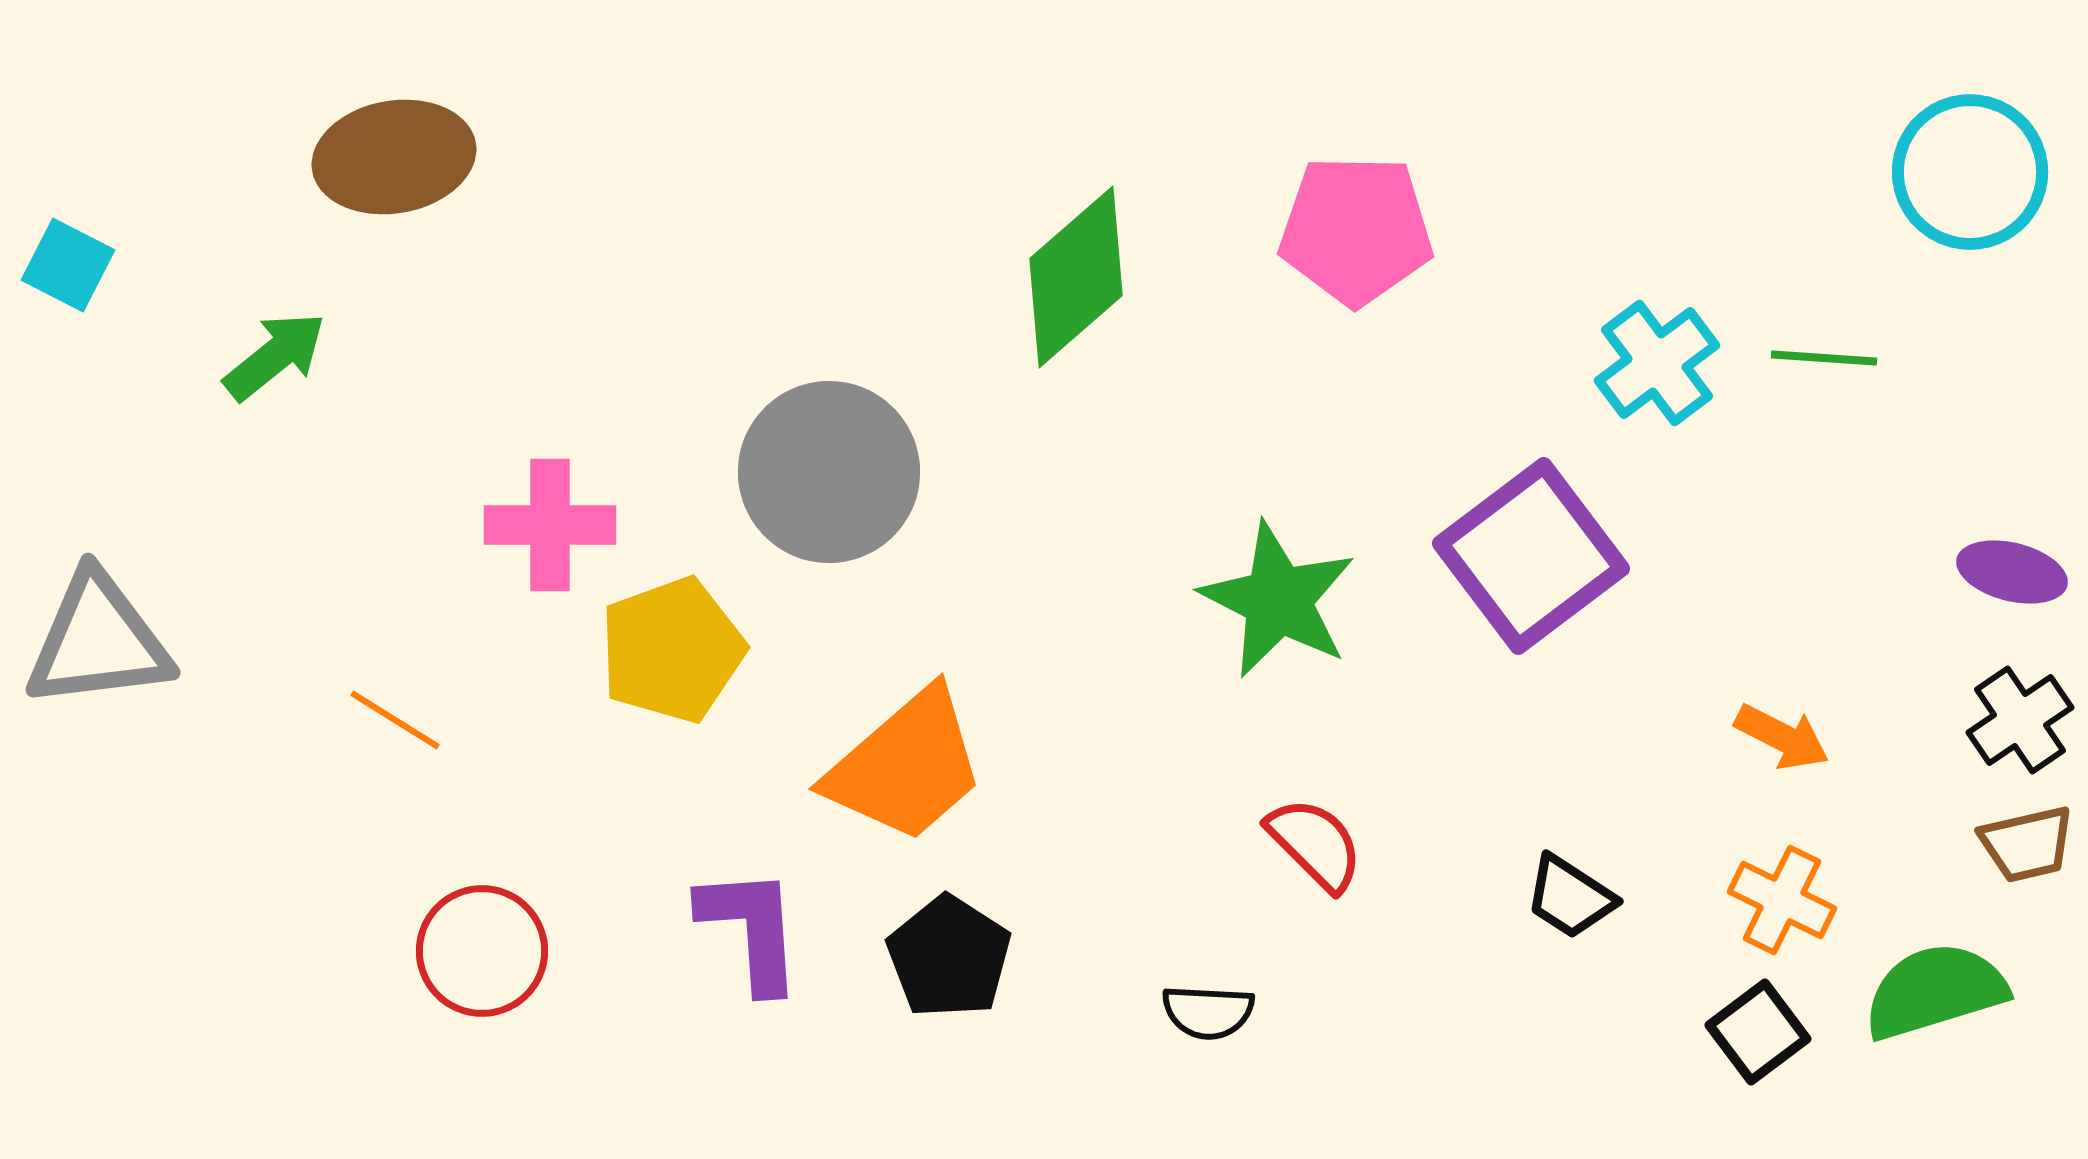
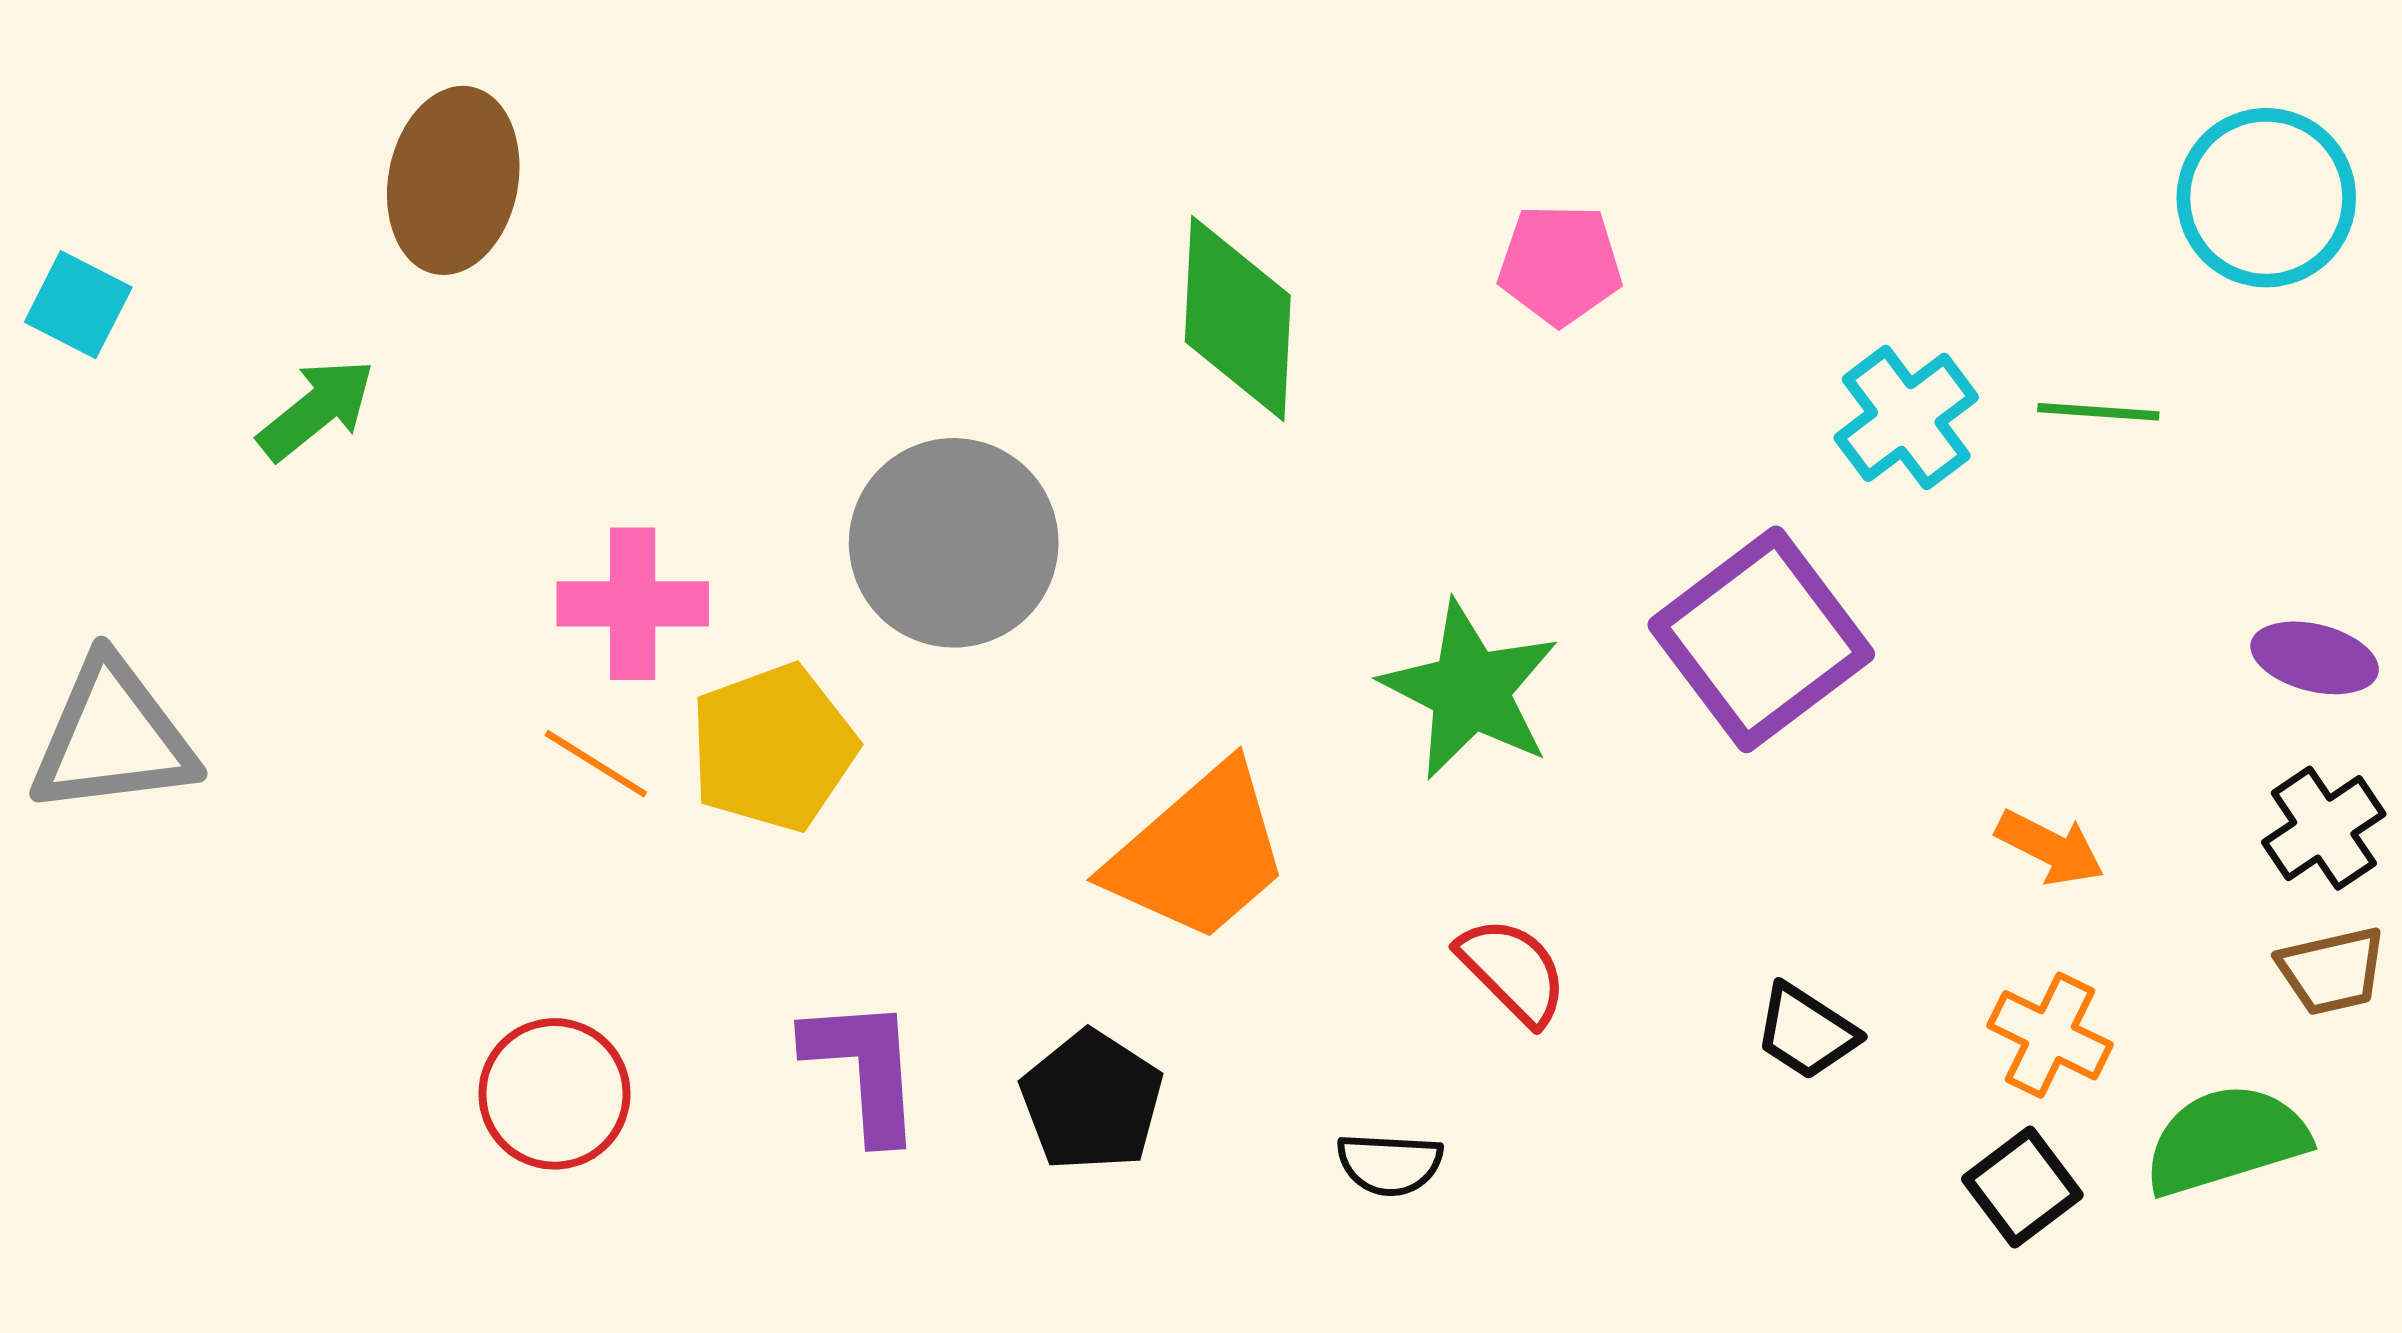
brown ellipse: (394, 157) -> (453, 180), turned -69
pink pentagon: (1356, 230) -> (1560, 264), size x0.7
green diamond: (1076, 277) -> (1238, 319), turned -46
orange line: (395, 720) -> (596, 764), moved
orange trapezoid: (906, 766) -> (1199, 853), moved

